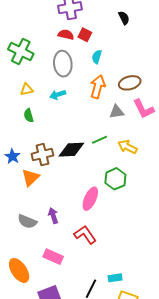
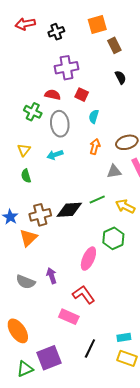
red semicircle: (66, 35) -> (53, 95), moved
green cross: (21, 51) -> (33, 112), moved, size x0.7
orange arrow: (98, 87) -> (95, 147), size x0.7
yellow triangle: (27, 89) -> (24, 150), turned -40
pink rectangle: (53, 257) -> (69, 317), moved
cyan rectangle: (115, 278) -> (124, 337), moved

